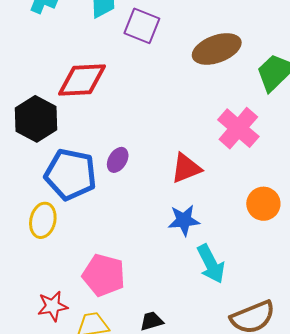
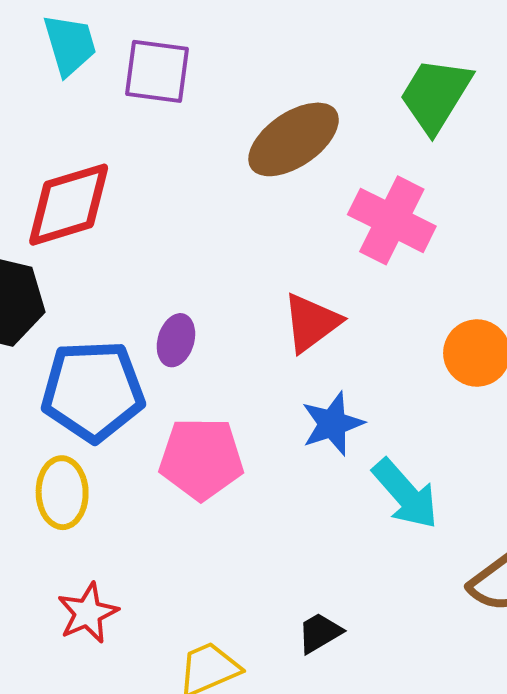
brown ellipse: (217, 49) -> (294, 139), moved
pink pentagon: (104, 275) -> (201, 459), moved
red star: (53, 306) -> (88, 613), moved

